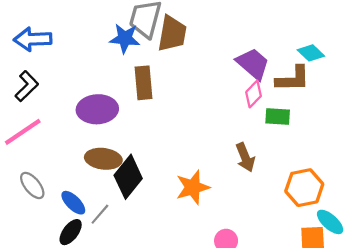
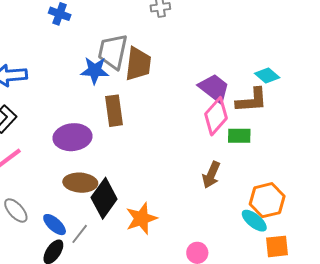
pink diamond: (254, 94) -> (216, 116), size x1.5
brown arrow: (245, 157) -> (211, 175), turned 48
orange star: (193, 187) -> (141, 218), moved
cyan ellipse: (330, 222) -> (254, 221), moved

